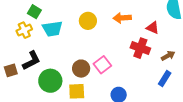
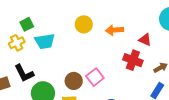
green square: (34, 12) -> (27, 24), turned 32
yellow circle: (88, 21) -> (84, 24), moved
black L-shape: (31, 61) -> (24, 73), turned 90

